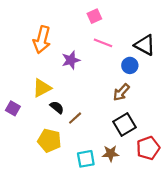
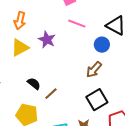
orange arrow: (42, 40) -> (20, 21), size x0.7
purple star: (71, 60) -> (47, 40), turned -30
yellow triangle: (42, 88) -> (20, 48), moved

